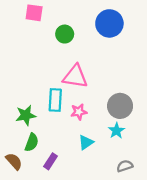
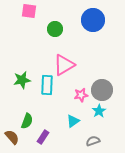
pink triangle: (75, 76) -> (64, 65), turned -40
pink star: (79, 112) -> (81, 95), moved
green star: (26, 115) -> (22, 80), moved
gray semicircle: (125, 166) -> (93, 141), moved

